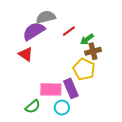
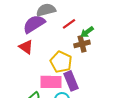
brown cross: (93, 51) -> (82, 44), moved
yellow pentagon: (84, 69) -> (61, 62), moved

